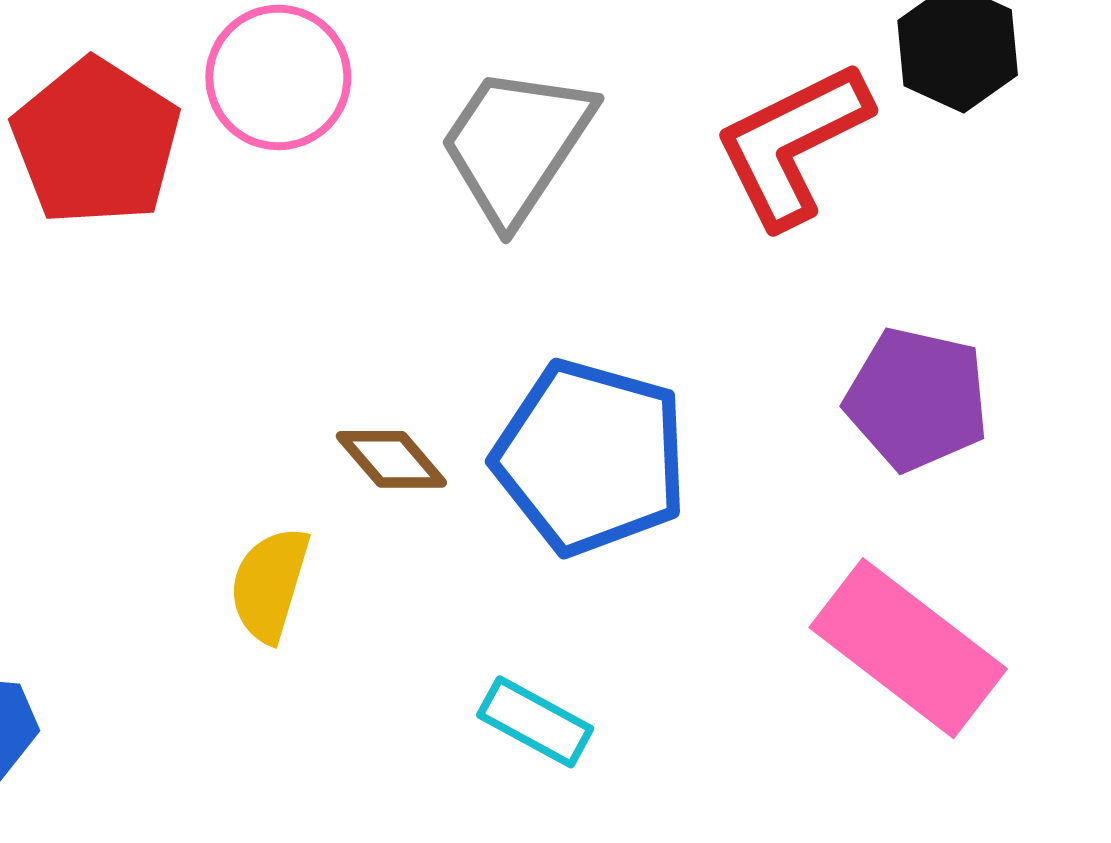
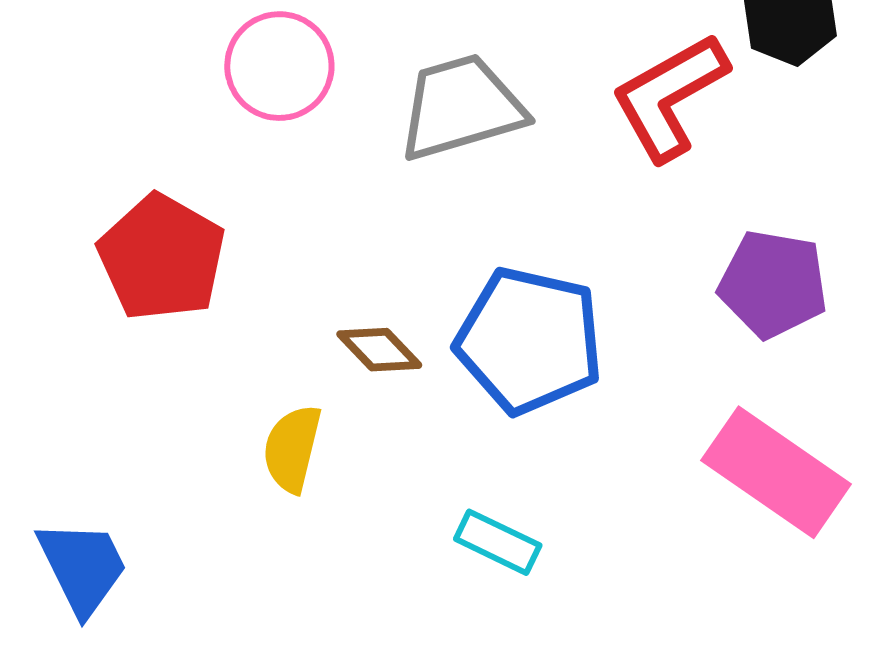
red pentagon: (96, 142) -> (162, 258), moved
gray trapezoid: (516, 144) -> (461, 107), turned 43

